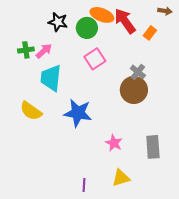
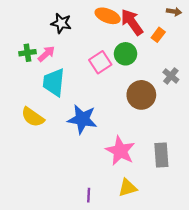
green circle: (87, 28) -> (126, 54), moved
gray cross: (138, 72) -> (171, 76), moved
pink star: (114, 143) -> (120, 151), size x1.6

